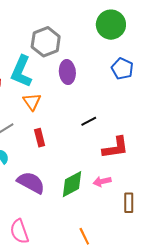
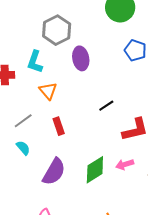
cyan L-shape: (21, 71) -> (35, 62), size x0.7
purple semicircle: (31, 183) -> (54, 172), turned 96

